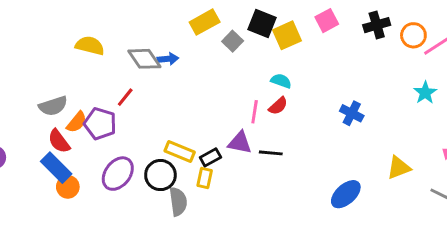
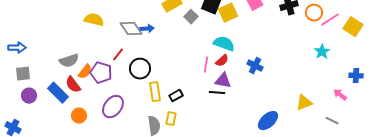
cyan semicircle: (281, 81) -> (224, 44), size x1.5
blue cross: (352, 113) -> (255, 66), moved
purple triangle: (240, 143) -> (223, 81), moved
yellow rectangle: (180, 152) -> (155, 92), turned 60
blue rectangle: (56, 168) -> (58, 93), moved
black circle: (160, 175) -> (140, 69), moved
yellow rectangle: (205, 178) -> (171, 119), moved

